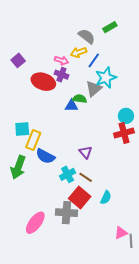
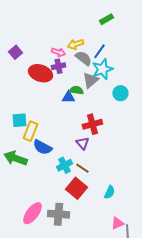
gray semicircle: (87, 36) -> (83, 58), moved
blue line: (94, 60) -> (99, 51), moved
purple cross: (61, 75) -> (58, 66), turned -32
cyan circle: (126, 116) -> (120, 93), moved
red cross: (124, 133) -> (92, 124), moved
green arrow: (18, 167) -> (15, 158), turned 90
cyan semicircle: (106, 198) -> (109, 192), moved
gray cross: (67, 213) -> (58, 214), moved

